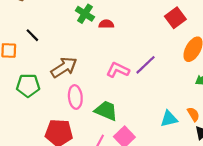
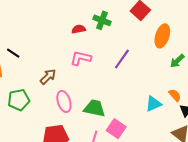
green cross: (85, 14) -> (102, 20), moved
brown arrow: (64, 67) -> (48, 77), size x0.7
pink L-shape: (118, 70) -> (81, 58), moved

